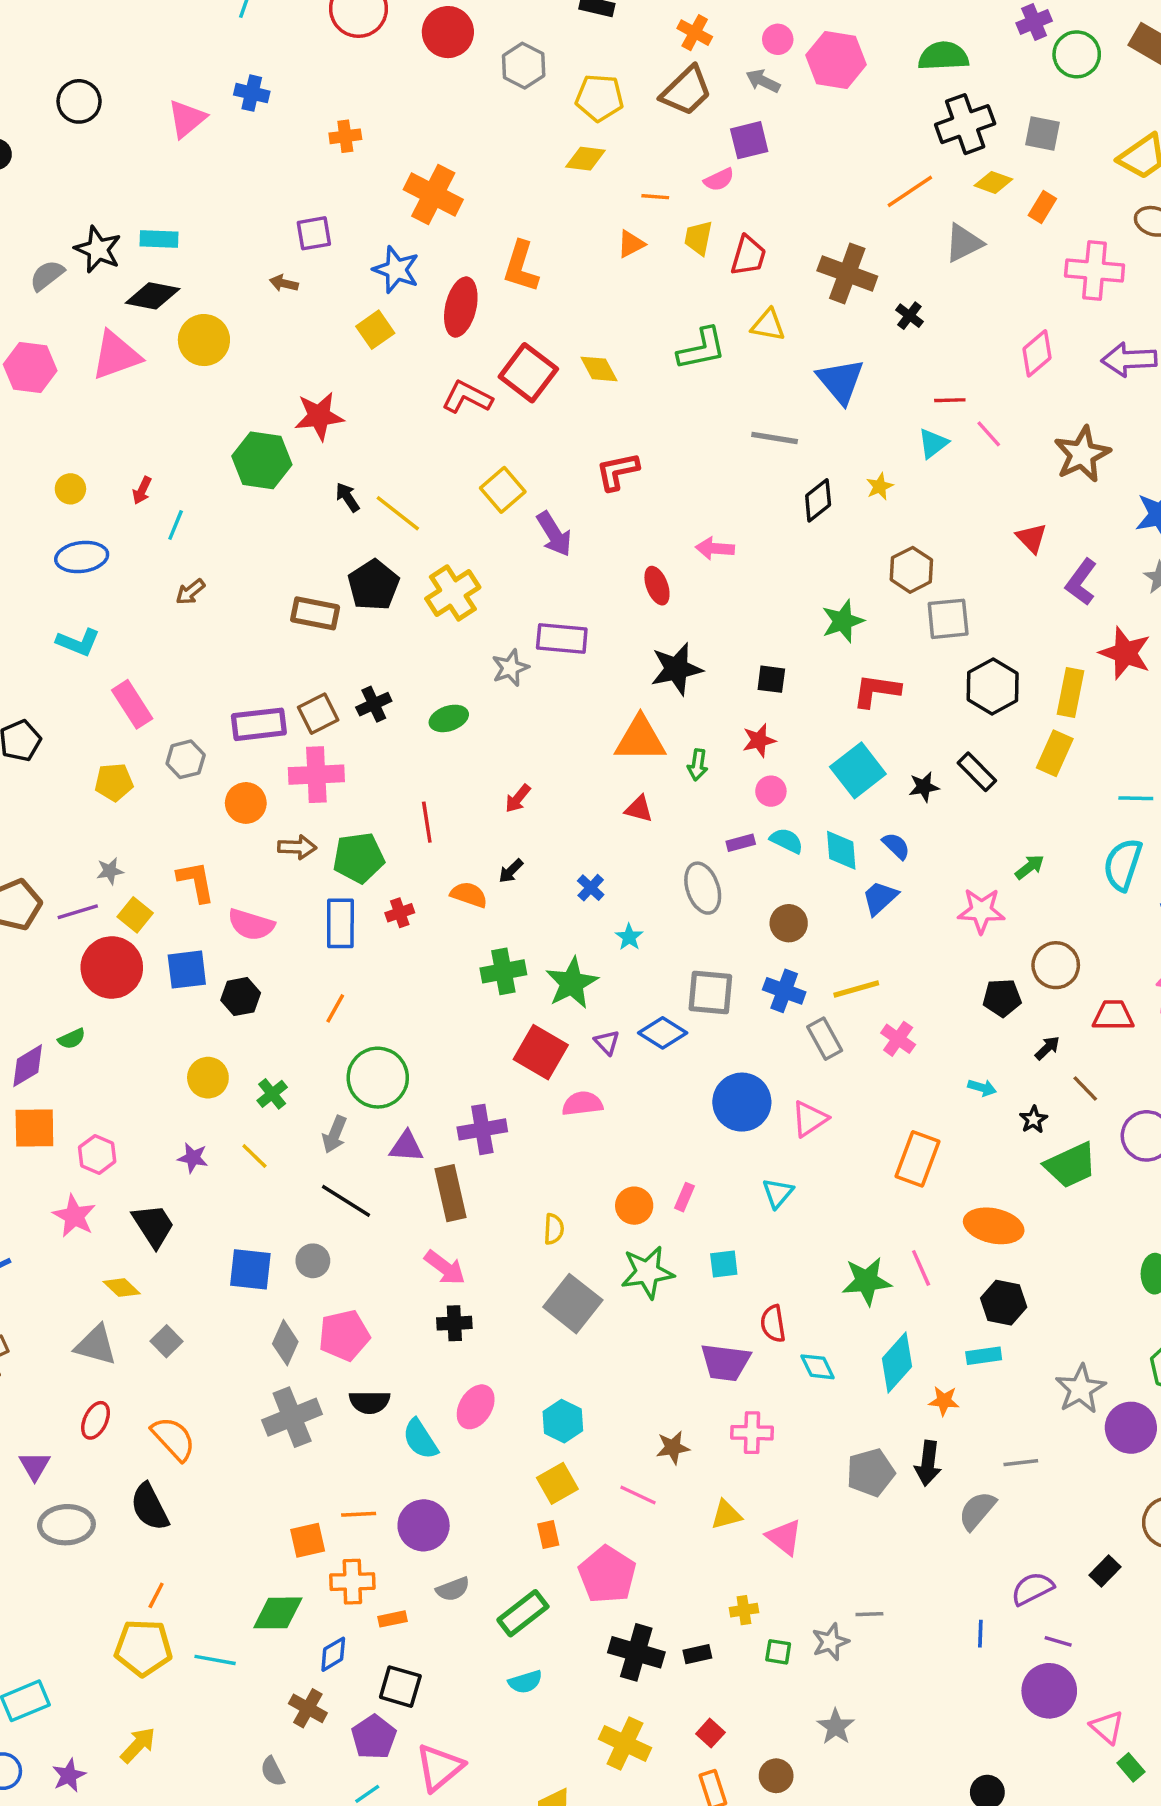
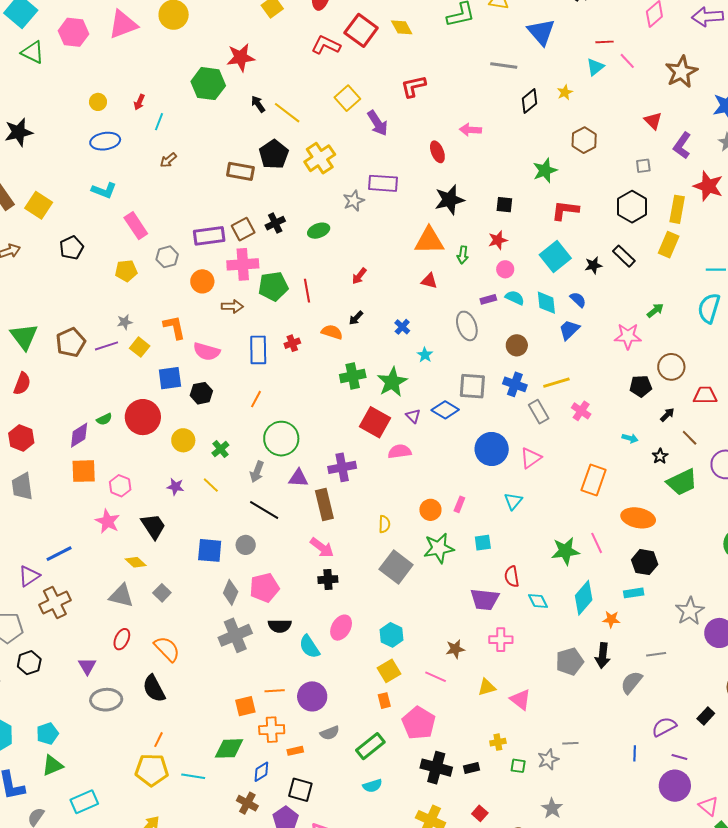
gray square: (948, 619) -> (643, 166), moved, size x0.6
green pentagon: (359, 858) -> (273, 286), moved
red circle: (112, 967) -> (143, 417), moved

